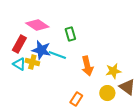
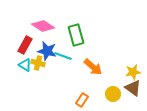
green rectangle: (70, 34) -> (76, 35), size x1.5
orange arrow: (87, 66) -> (93, 67), turned -36
yellow star: (113, 71) -> (133, 72), moved

